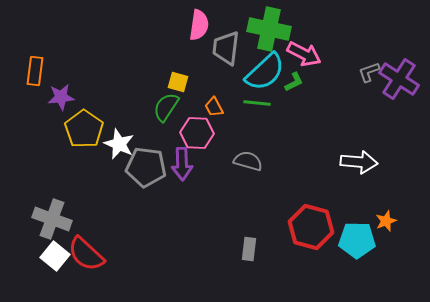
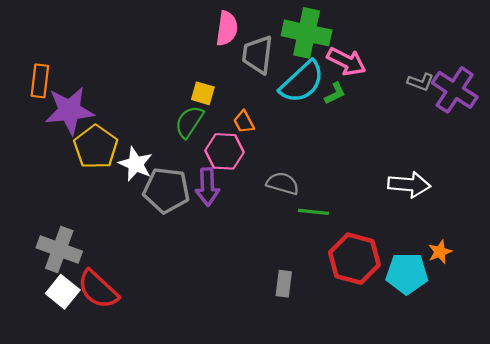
gray L-shape: (369, 72) -> (421, 82), turned -140
purple star: (61, 97) -> (69, 110), size x1.6
green line: (257, 103) -> (313, 212), moved

